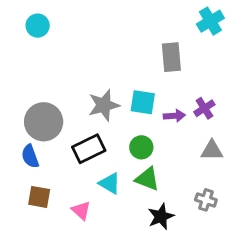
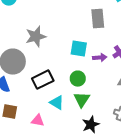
gray star: (104, 105) -> (36, 37), moved
green triangle: (147, 179) -> (82, 100), turned 42
pink triangle: (81, 210) -> (38, 121), turned -32

